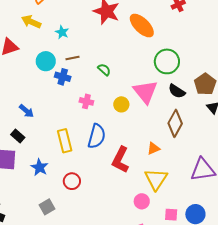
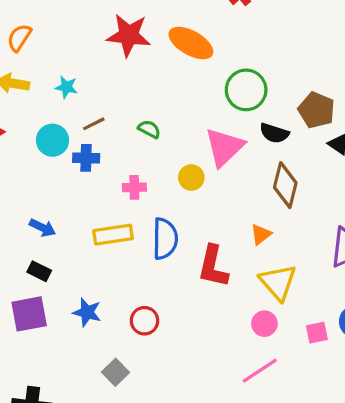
pink triangle: (145, 92) -> (224, 147), turned 40
yellow rectangle: (65, 141) -> (113, 235), moved, turned -70

